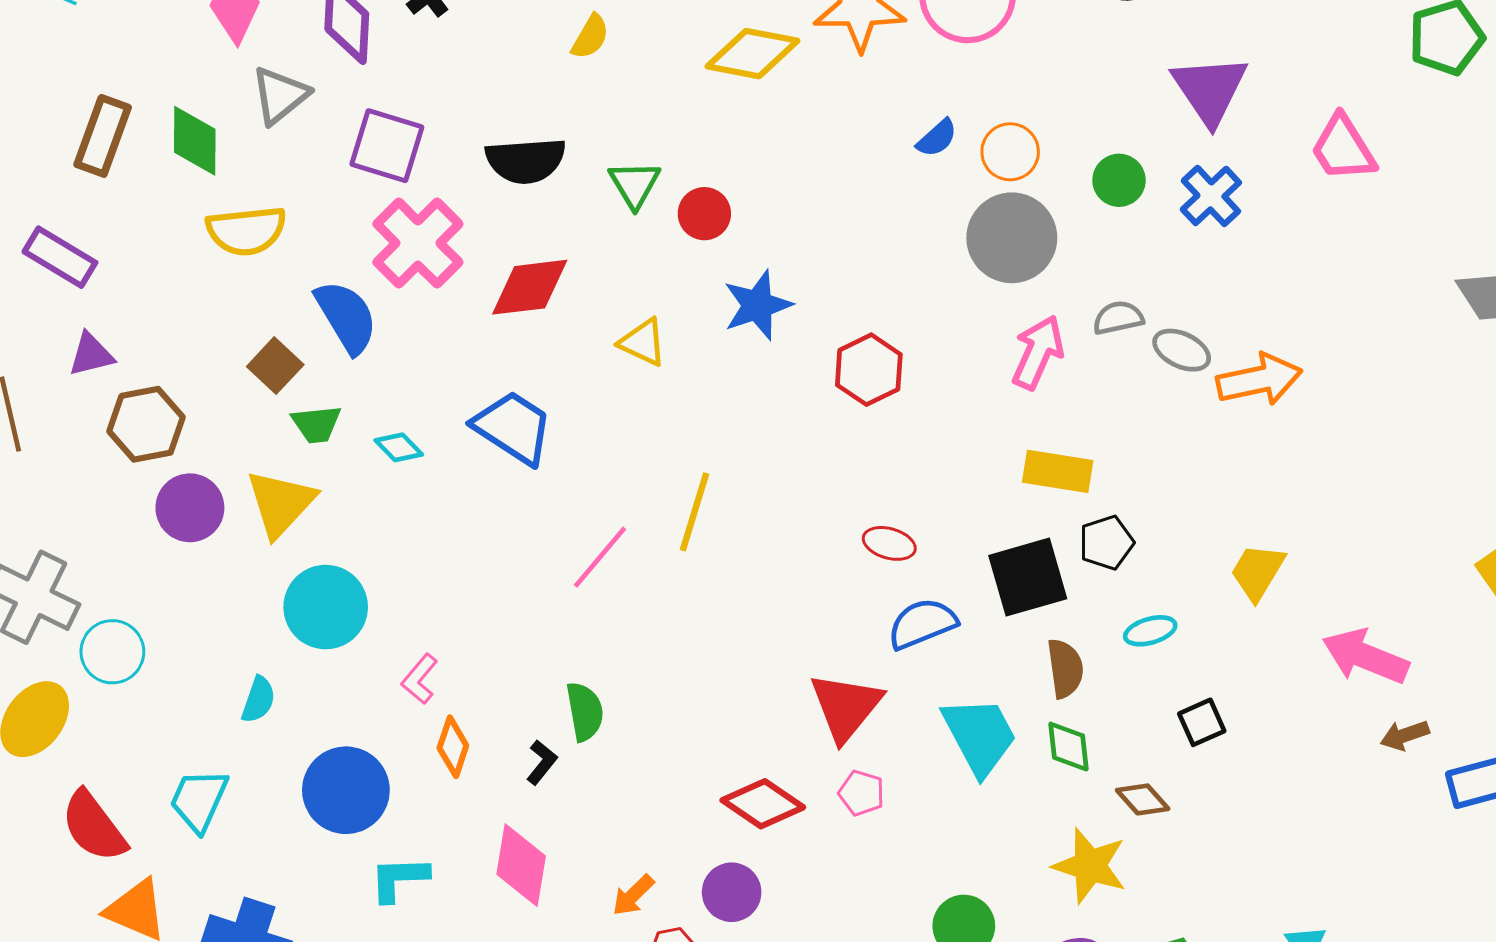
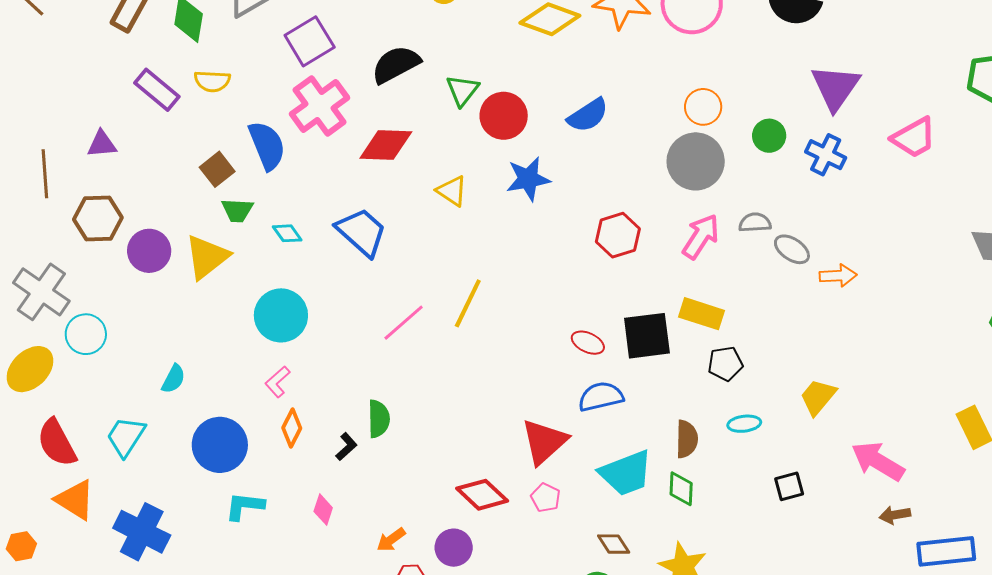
blue semicircle: (937, 138) -> (588, 115), moved, size x1.5
purple square: (387, 146) -> (310, 41), turned 33
pink trapezoid: (1343, 148) -> (914, 138), turned -96
black semicircle: (526, 161) -> (396, 64), turned 147
blue cross: (1211, 196) -> (826, 155), turned -30
red circle: (704, 214) -> (504, 116), size x1.4
yellow semicircle: (246, 231) -> (212, 81), size x0.7
purple rectangle: (60, 257) -> (157, 90), moved
red hexagon: (869, 370) -> (618, 235), moved
orange arrow: (1259, 380) -> (838, 276), size x0.7
brown hexagon: (146, 424) -> (98, 219), moved
black square: (1028, 577) -> (647, 336), moved
cyan circle: (326, 607) -> (281, 315), moved
black square: (1202, 722) -> (789, 486), moved
cyan trapezoid: (980, 736) -> (626, 473), turned 88
brown diamond: (1143, 799) -> (614, 544), moved
pink diamond: (521, 865) -> (323, 510), size x0.6

